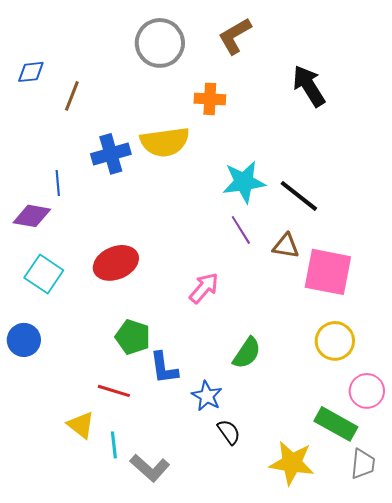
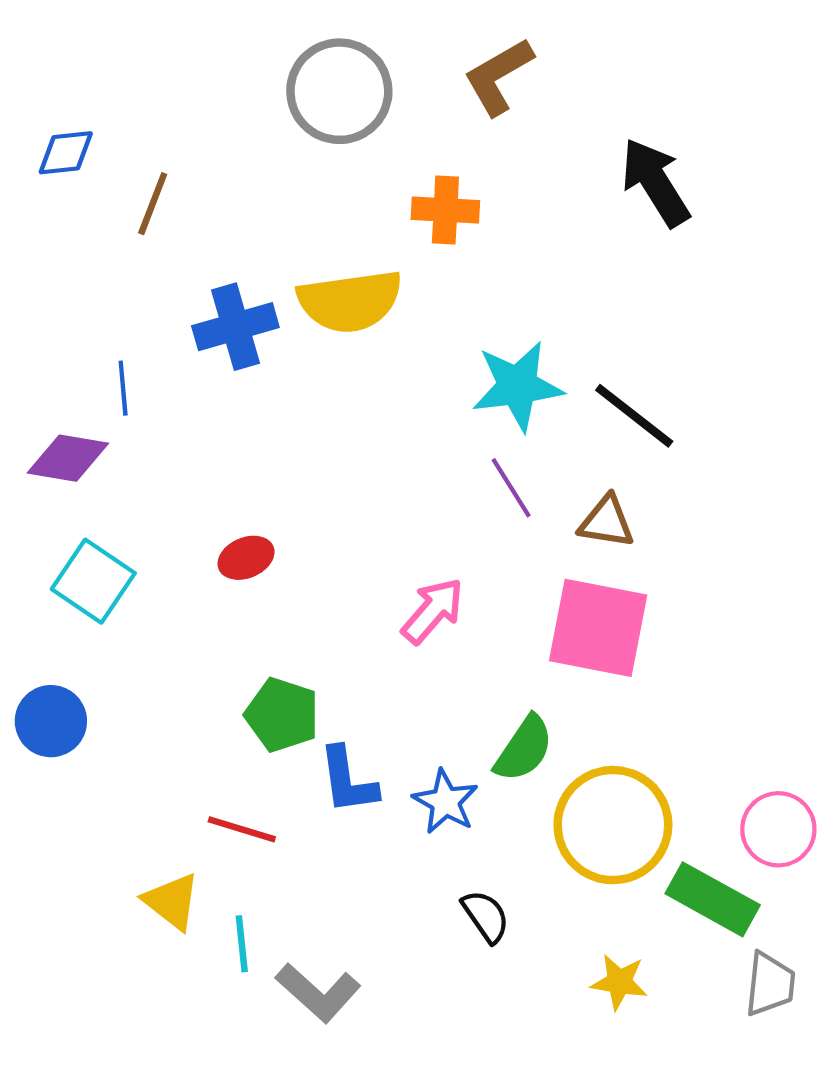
red ellipse: (116, 263) -> (246, 558), size x0.6
pink square: (328, 272) -> (598, 628), moved
yellow circle: (335, 341) -> (613, 825), moved, size x1.4
blue star: (207, 396) -> (445, 802), moved
yellow star: (292, 463) -> (619, 982), size x0.6

